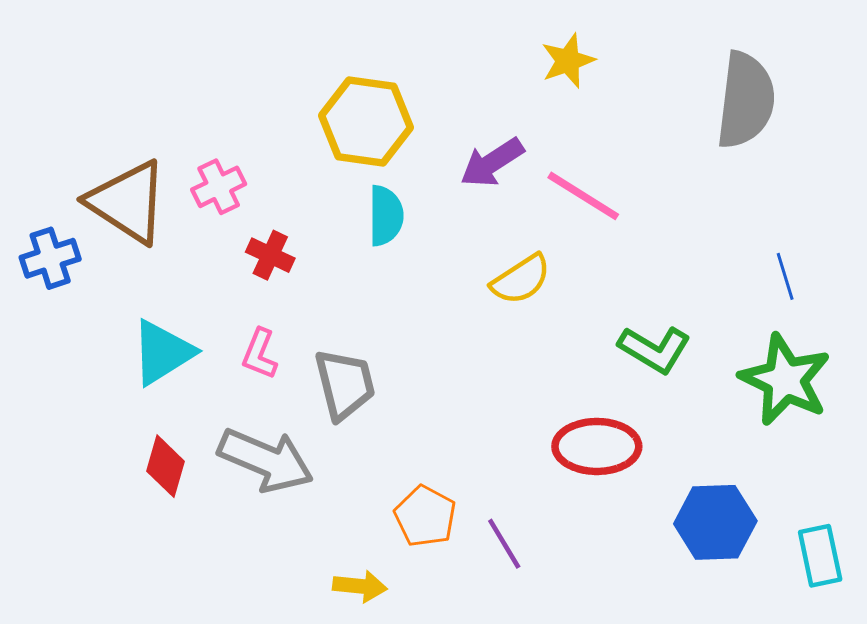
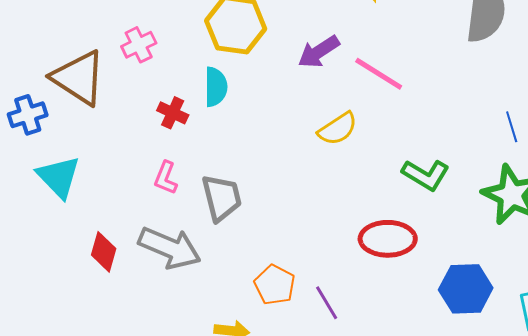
pink cross: (219, 187) -> (139, 45), moved
cyan semicircle: (386, 216) -> (216, 87), moved
cyan triangle: (162, 352) -> (59, 177), moved, turned -42

